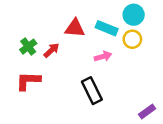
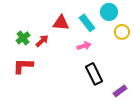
cyan rectangle: (107, 28) -> (87, 23), turned 30
yellow circle: (132, 39) -> (122, 32), moved
black rectangle: (92, 91) -> (94, 74), moved

